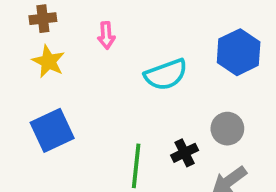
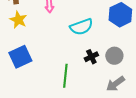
black cross: (185, 153) -> (91, 57), moved

